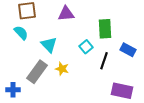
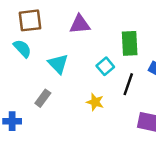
yellow star: (62, 69) -> (95, 102), moved
gray rectangle: (37, 72) -> (43, 98), size x0.6

